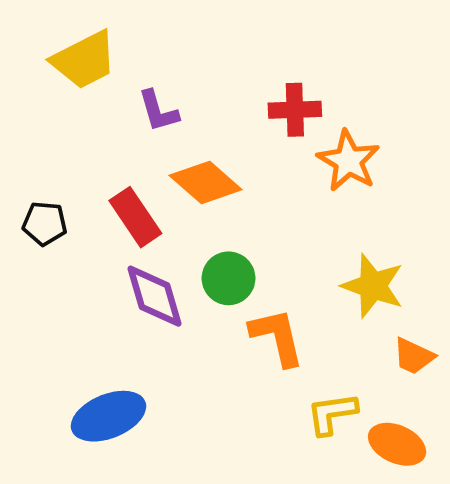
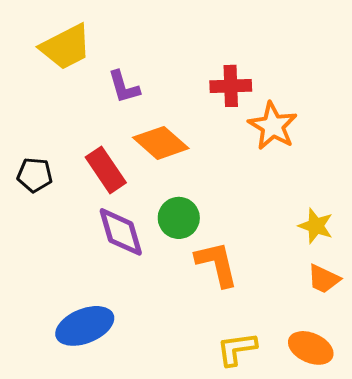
yellow star: (373, 286) -> (316, 226), moved, size x0.7
yellow L-shape: (332, 414) -> (237, 349), moved

